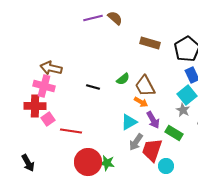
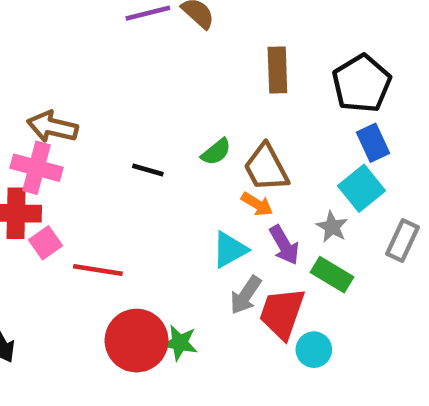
brown rectangle: (150, 43) -> (277, 70), turned 72
gray star: (183, 110) -> (332, 227), moved

